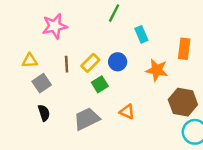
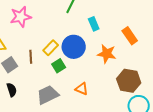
orange rectangle: (184, 49) -> (130, 36), turned -42
blue circle: (118, 62) -> (74, 47), size x1.5
brown line: (67, 64) -> (31, 57), moved

